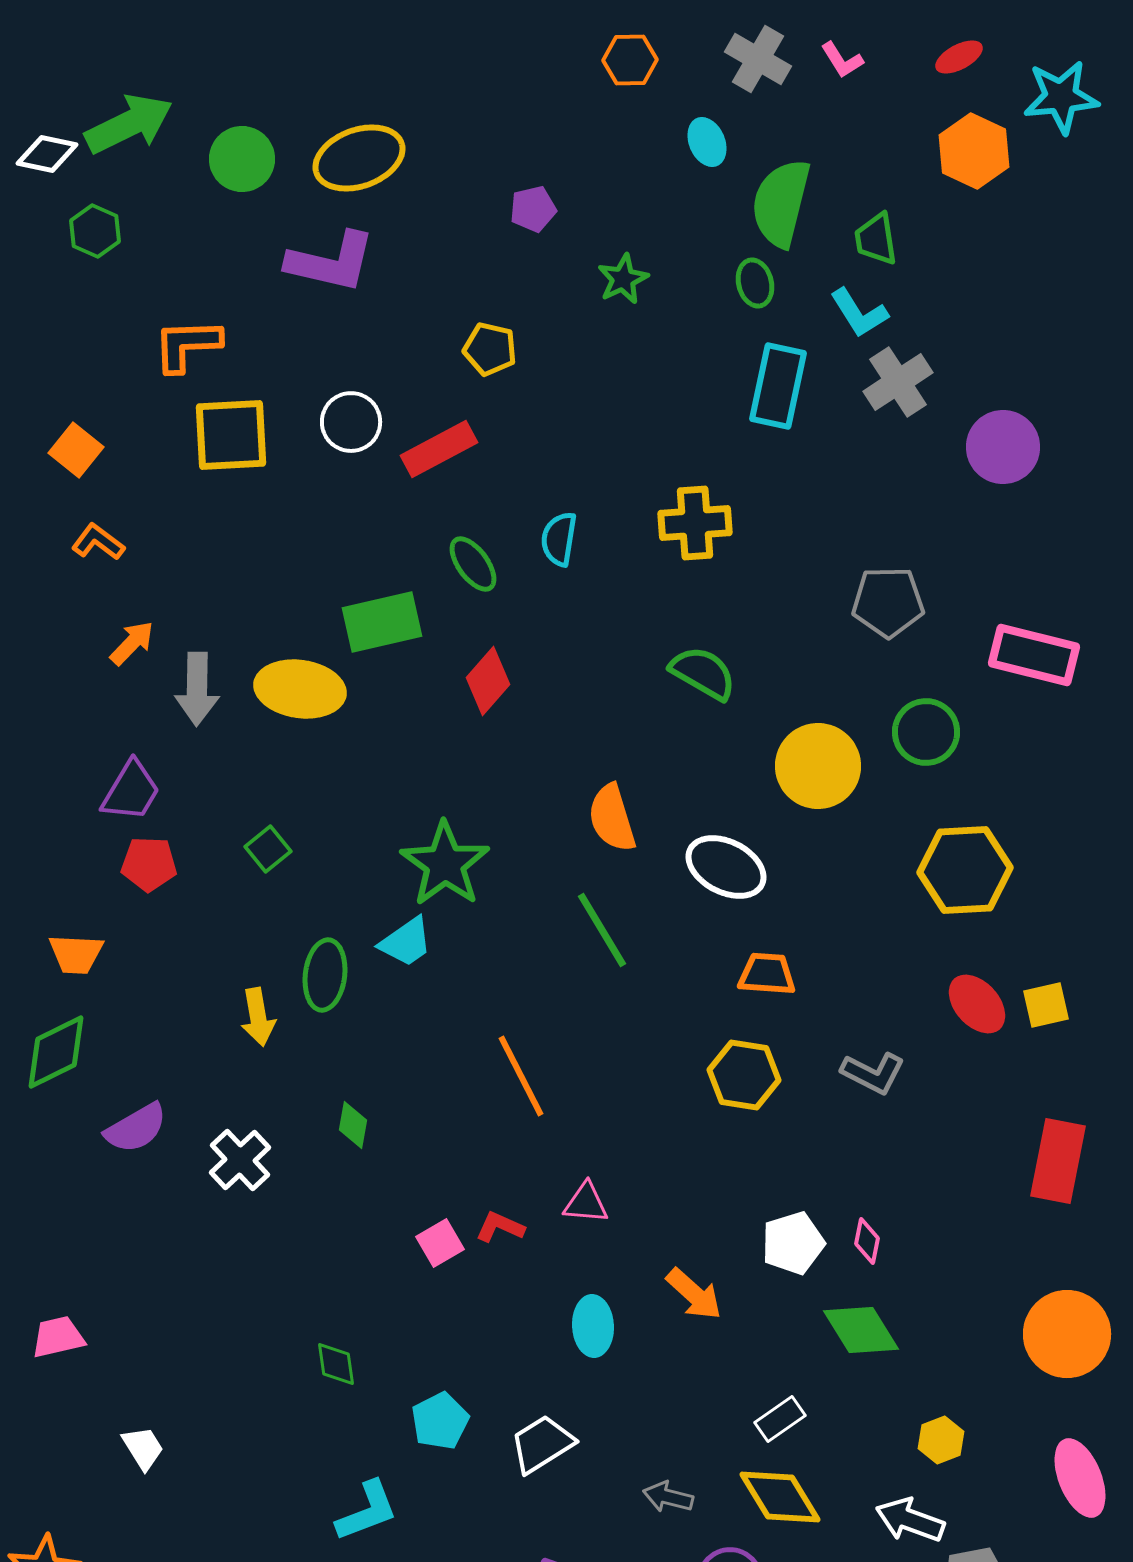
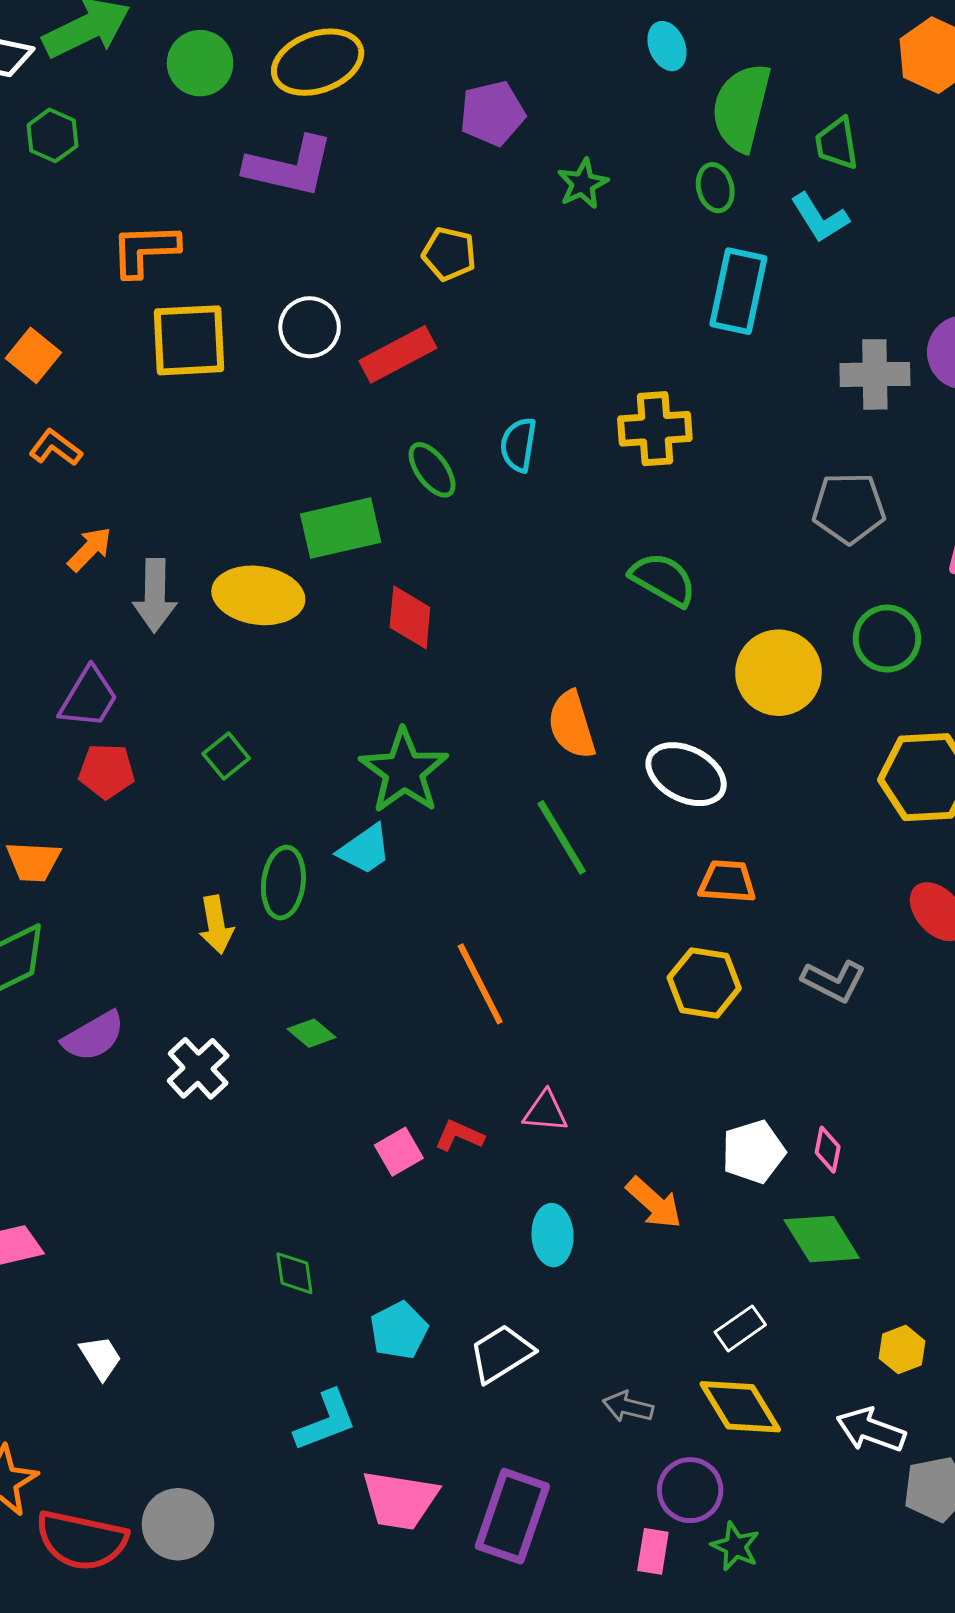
purple pentagon: (533, 209) -> (492, 113), size x1.4
gray cross: (898, 382) -> (875, 374), moved, turned 32
red diamond: (488, 681) -> (410, 617), moved, turned -36
green diamond: (353, 1125) -> (312, 1033), turned -60

